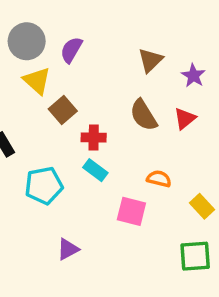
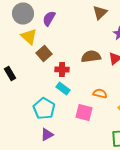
brown triangle: (150, 60) -> (100, 12), moved
brown semicircle: (143, 115) -> (91, 56), turned 114
cyan pentagon: (44, 186) -> (44, 108), moved, turned -30

